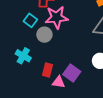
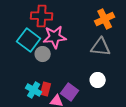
cyan square: (30, 20) -> (29, 40), size x1.6
cyan cross: (23, 56) -> (34, 90), moved

